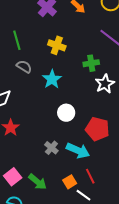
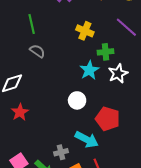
yellow cross: (57, 45) -> (85, 31), moved
cyan star: (52, 79) -> (89, 70), moved
gray cross: (51, 148) -> (61, 152), moved, turned 32

